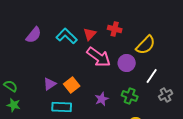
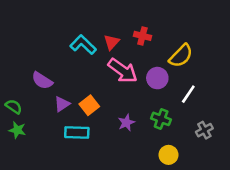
purple semicircle: (34, 35) -> (42, 81), moved, turned 84
gray cross: (166, 95) -> (204, 130), moved

